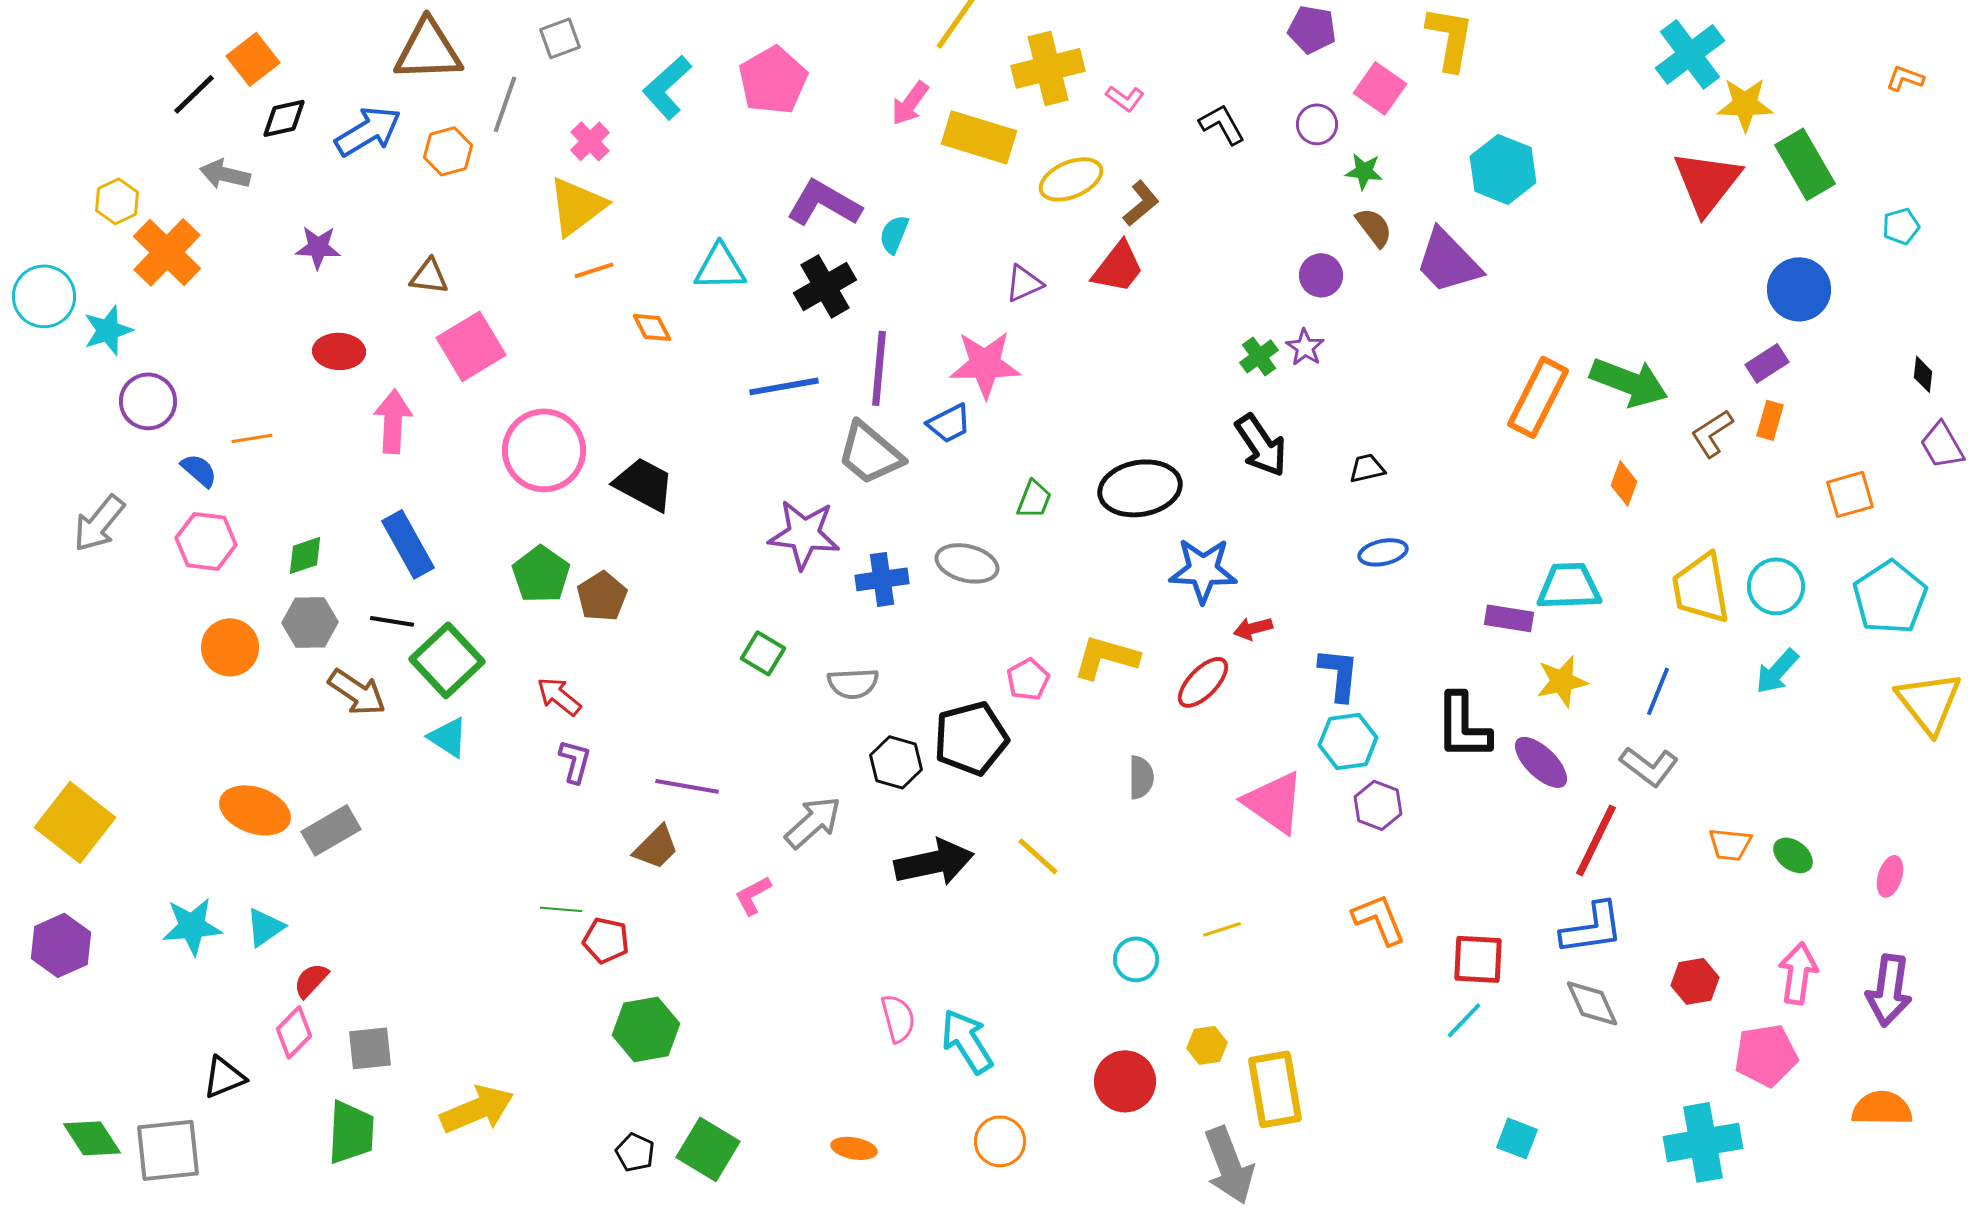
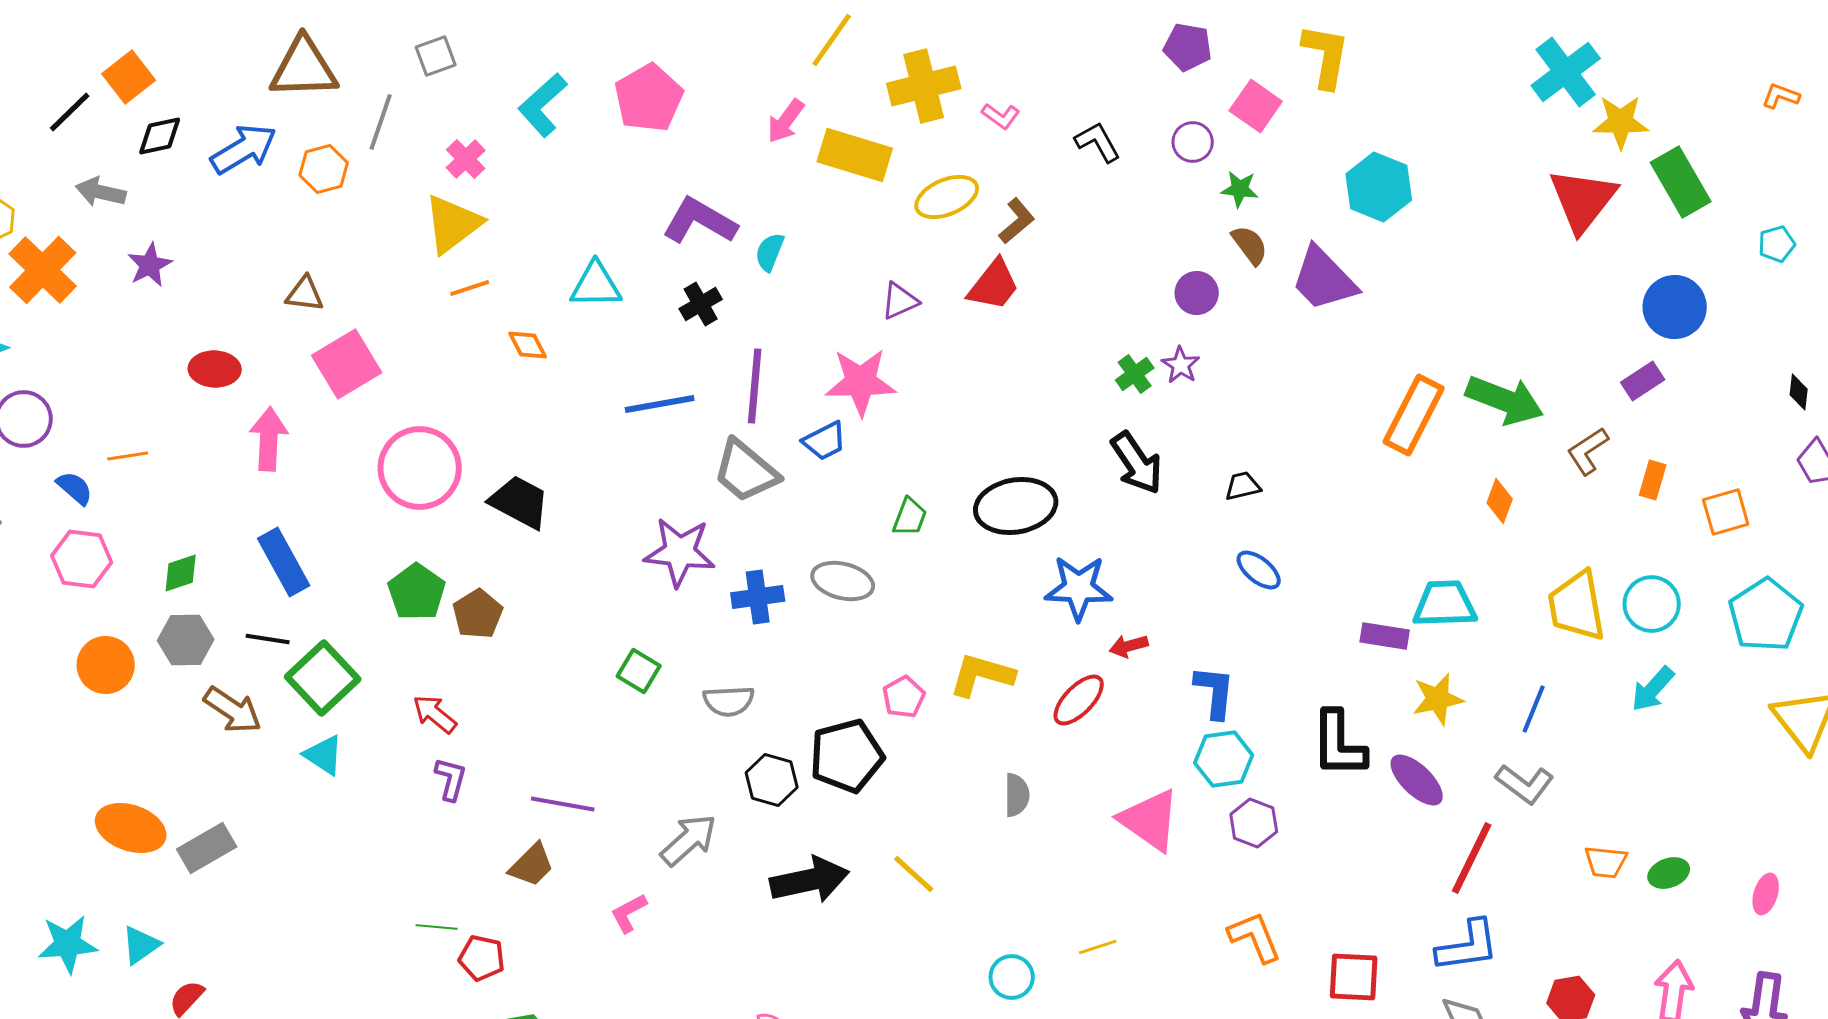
purple star: (318, 247) -> (150, 265), moved, turned -30
black cross: (825, 286) -> (701, 304), size x0.7
orange rectangle: (1770, 420) -> (1653, 480), moved
blue ellipse: (1383, 552) -> (1259, 570), turned 51
green ellipse: (1793, 855) -> (1669, 873), turned -57

